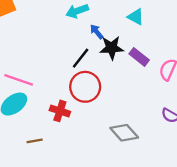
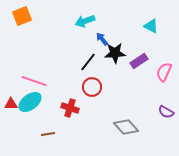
cyan triangle: (136, 17) -> (151, 26), moved
purple rectangle: (139, 57) -> (139, 61), turned -72
red circle: (85, 87) -> (92, 87), size x0.7

